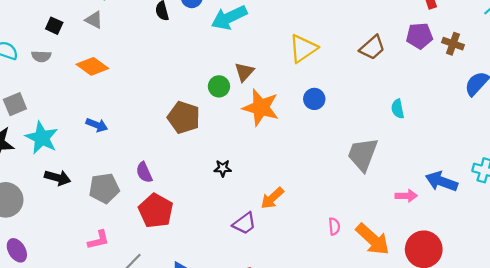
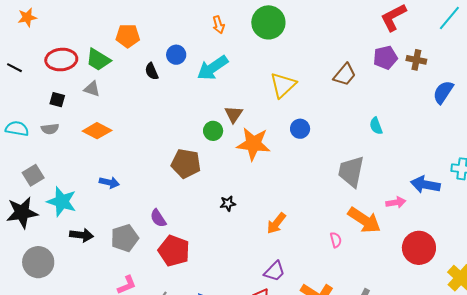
purple trapezoid: (244, 223) -> (275, 271), moved
orange arrow: (373, 239) -> (364, 220), moved

